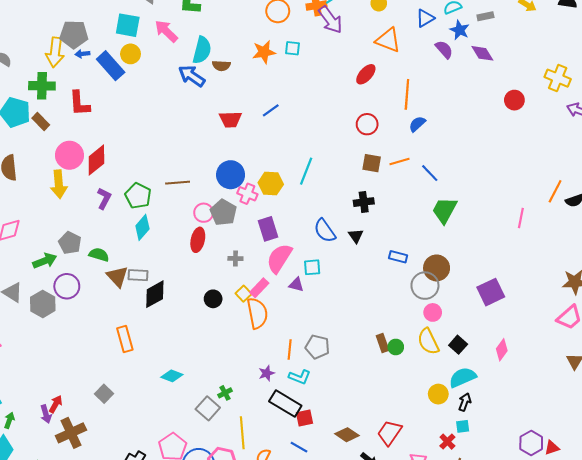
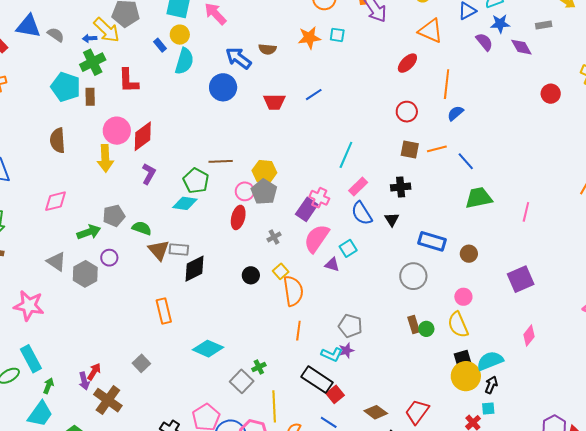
gray rectangle: (485, 16) -> (544, 25), moved
blue star: (460, 30) -> (500, 24), turned -30
cyan semicircle: (202, 50) -> (184, 61), moved
yellow arrow: (55, 52) -> (107, 30), turned -56
blue arrow: (82, 54) -> (90, 38), moved
blue rectangle: (111, 66) -> (160, 45), size x0.5
green cross: (42, 86) -> (93, 62), turned -30
brown rectangle: (41, 122) -> (90, 97), turned 42
blue circle: (231, 175) -> (223, 87), moved
yellow hexagon: (271, 184) -> (264, 172), moved
pink cross: (247, 194) -> (319, 198), moved
green pentagon: (138, 196) -> (196, 181), moved
green trapezoid: (444, 210) -> (479, 198), turned 48
pink line: (521, 218) -> (526, 212), moved
cyan diamond: (142, 227) -> (185, 203), turned 55
purple rectangle: (268, 229) -> (307, 209), turned 50
gray pentagon: (70, 243) -> (114, 216), turned 30
blue rectangle: (398, 257) -> (432, 241), size x1.5
gray cross: (235, 258) -> (274, 237), turned -32
cyan square: (312, 267) -> (348, 248), turned -30
brown circle: (437, 268) -> (469, 254), size x0.7
purple circle: (67, 286) -> (109, 258), size x0.7
gray circle: (425, 286) -> (413, 276), moved
pink rectangle: (259, 288) -> (358, 187), moved
black square: (458, 345) -> (462, 358), moved, turned 30
orange line: (290, 349) -> (298, 331), moved
purple star: (267, 373) -> (346, 350), moved
cyan diamond: (172, 376) -> (208, 349), size x1.4
yellow circle: (438, 394) -> (466, 376), size x1.5
red square: (304, 418) -> (335, 394), turned -30
brown cross: (71, 433) -> (108, 400), turned -32

